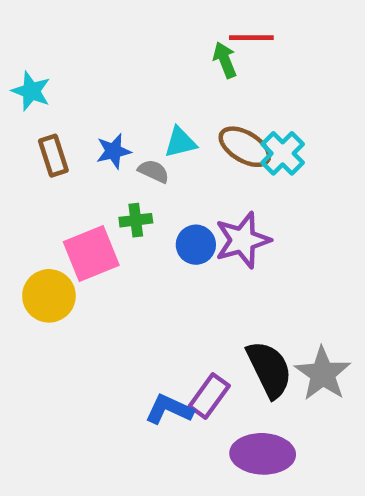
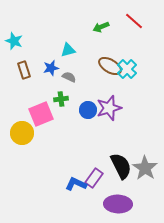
red line: (251, 38) -> (134, 21), moved, turned 42
green arrow: (225, 60) -> (101, 27), turned -91
cyan triangle: (180, 142) -> (68, 50), moved

